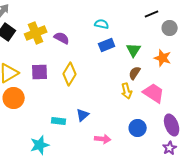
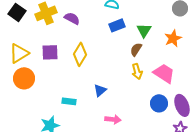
orange star: (163, 58) -> (173, 38), turned 30
brown semicircle: (135, 73) -> (136, 49), moved
blue triangle: (83, 115) -> (100, 90), moved
blue circle: (138, 128) -> (159, 103), moved

